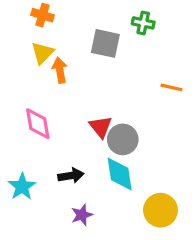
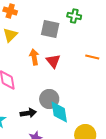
orange arrow: (60, 70) -> (34, 57), moved
red triangle: (101, 127) -> (53, 61), moved
gray circle: (123, 139) -> (49, 99), moved

